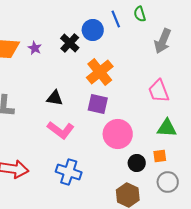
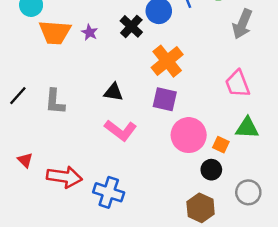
orange square: (160, 156) -> (221, 145), moved, turned 32
blue cross: (69, 172) -> (109, 192), moved

